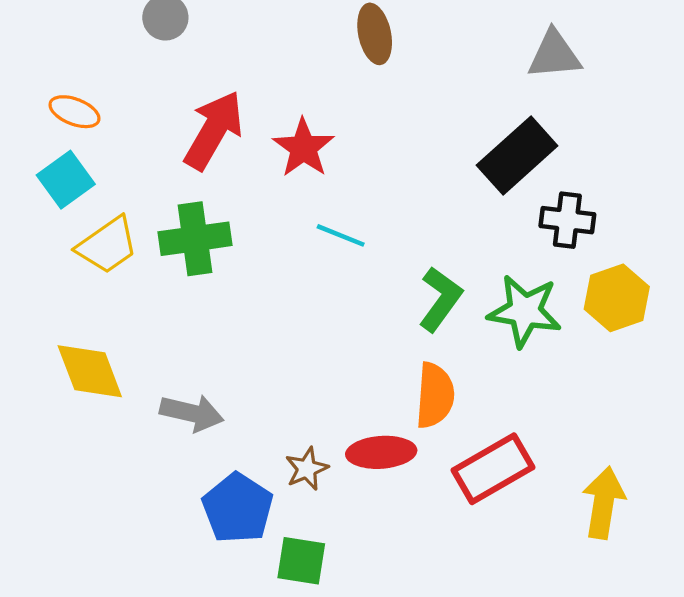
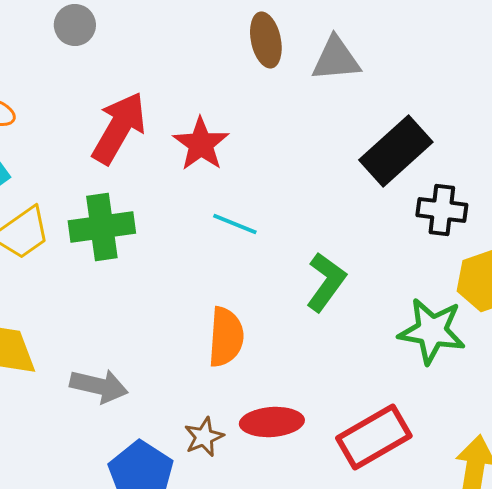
gray triangle: (554, 55) -> (336, 59), moved
green star: (525, 311) -> (432, 331), moved
orange semicircle: (435, 395) -> (226, 337), moved

